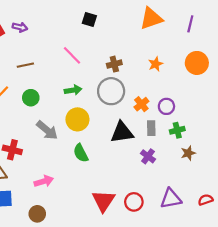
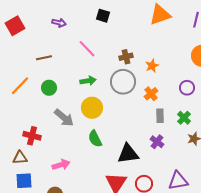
purple arrow: (20, 27) -> (59, 23), moved
orange star: (156, 64) -> (152, 66), moved
purple circle: (166, 106) -> (187, 88), moved
green cross: (177, 130) -> (184, 118), turned -32
black triangle: (122, 132) -> (128, 154), moved

